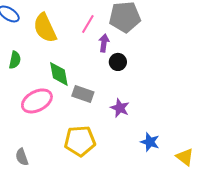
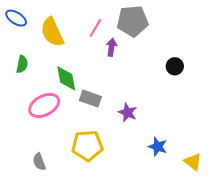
black circle: (118, 62) -> (175, 66), moved
gray semicircle: (22, 157) -> (39, 162), moved

